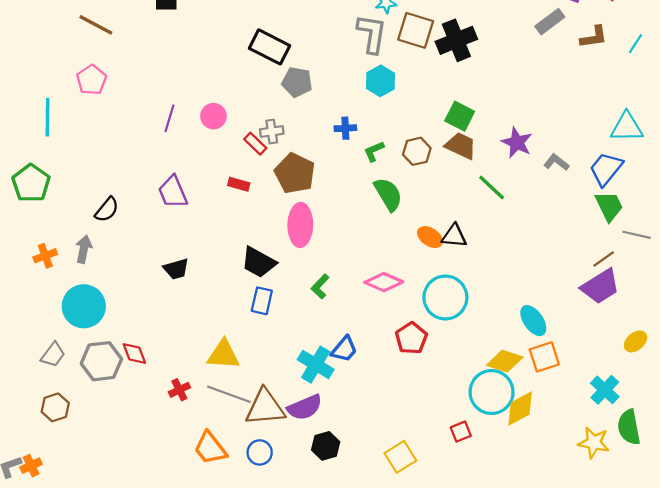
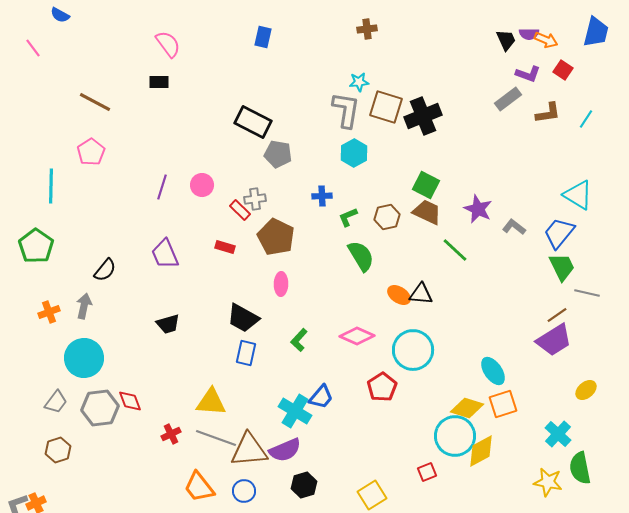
cyan triangle: (627, 127) -> (578, 195), turned 32
pink ellipse: (300, 225) -> (281, 284), size x0.6

